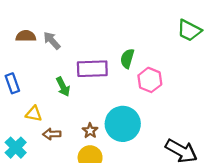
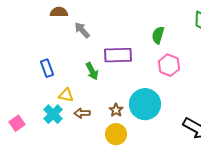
brown semicircle: (26, 36) -> (59, 12), moved
green semicircle: (127, 59) -> (158, 35), moved
cyan cross: (16, 148) -> (53, 114), moved

